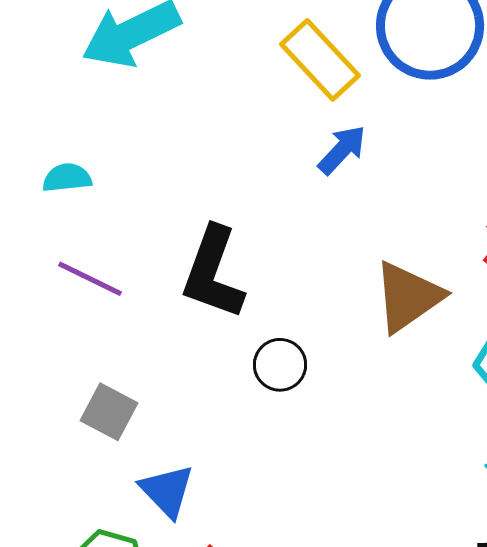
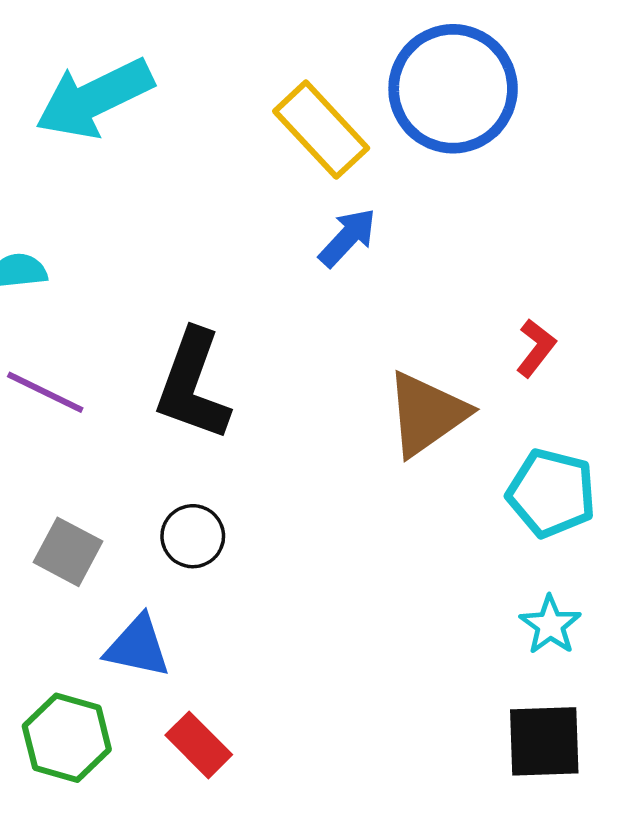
black circle: (280, 365) -> (193, 536), moved
blue triangle: (167, 491) -> (138, 647), turned -34

